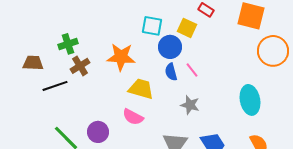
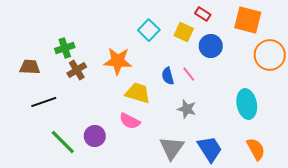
cyan square: (152, 26) -> (149, 30), turned 35
blue circle: (170, 47) -> (211, 46), moved
black line: (55, 86) -> (44, 102), moved

